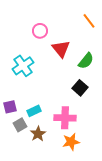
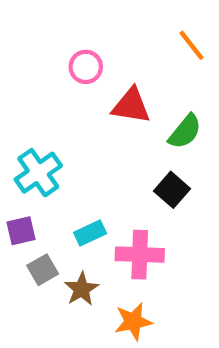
red triangle: (61, 49) -> (131, 106), turned -42
cyan cross: (23, 66) -> (38, 173), moved
cyan rectangle: (34, 111) -> (90, 233), moved
orange star: (71, 142) -> (133, 321), moved

